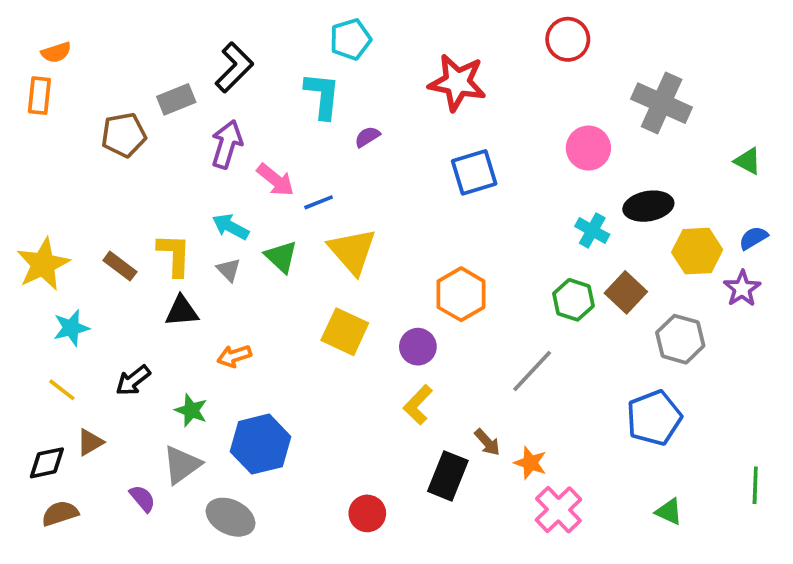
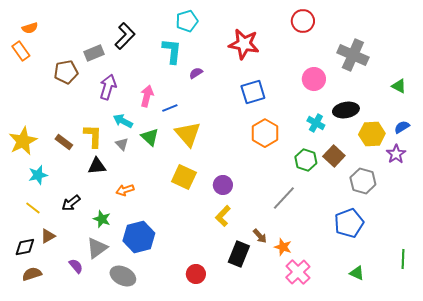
orange rectangle: (39, 96) -> (21, 51), turned -42
purple arrow: (227, 144) -> (108, 87), moved
pink arrow: (275, 180) -> (147, 96), turned -115
orange hexagon: (461, 294) -> (265, 133), moved

